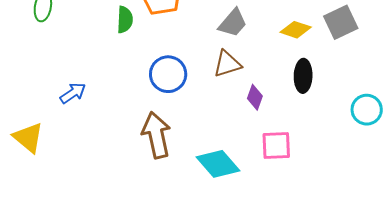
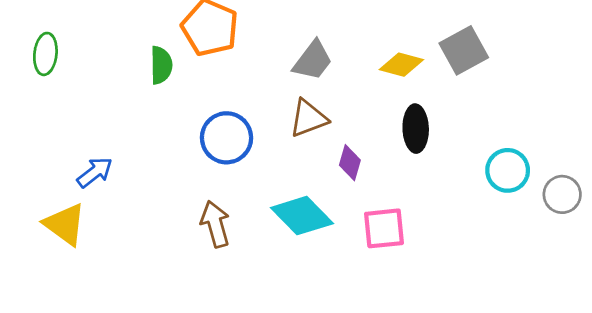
brown arrow: (156, 135) -> (215, 224), size x0.7
yellow triangle: (28, 137) -> (65, 224), moved
cyan diamond: (218, 164) -> (302, 216), moved

